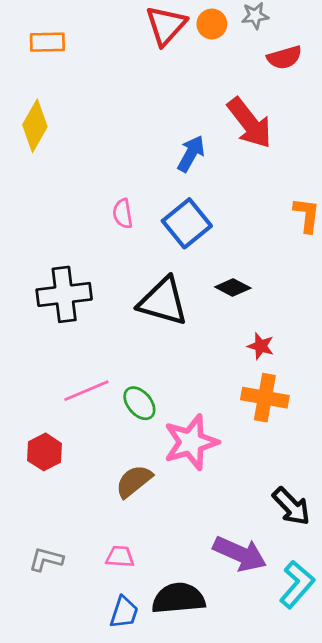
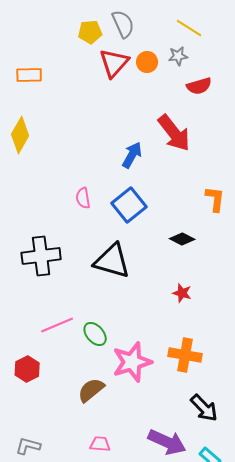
black diamond: (233, 287) -> (182, 239), moved
orange cross: (265, 398) -> (185, 355), moved
pink trapezoid: (120, 557) -> (100, 444), moved

